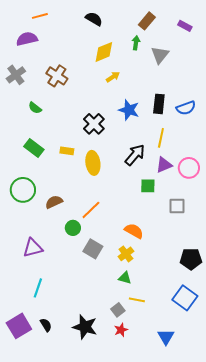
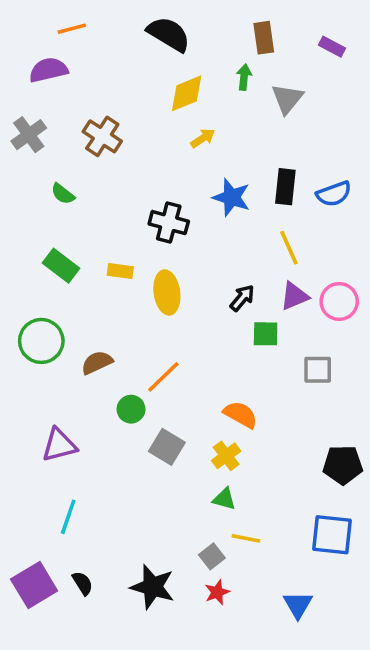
black semicircle: (94, 19) -> (169, 34), size x1.4
brown rectangle: (147, 21) -> (264, 38), turned -48
black cross: (94, 124) -> (169, 223), turned -30
yellow line: (161, 138) -> (289, 248), turned -36
black arrow: (135, 155) -> (242, 298), moved, size x0.7
blue square: (185, 298) -> (332, 535), turned -30

